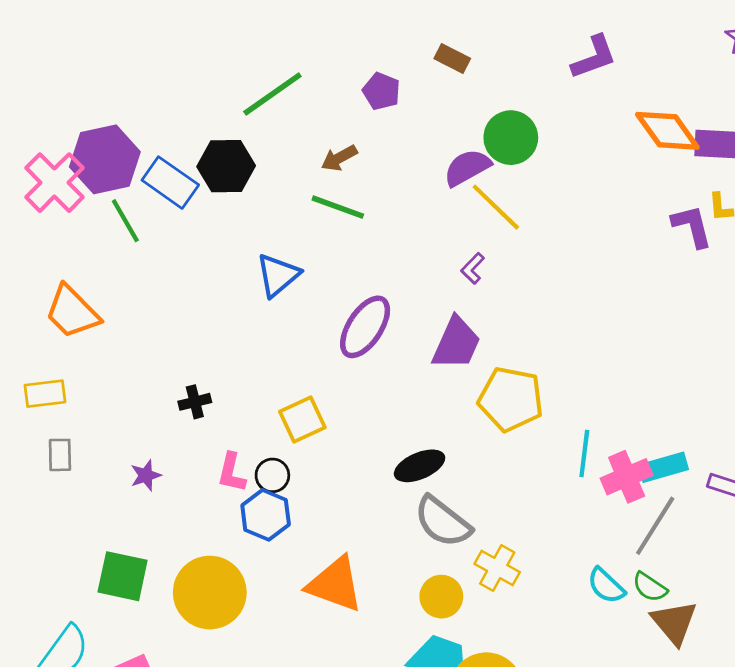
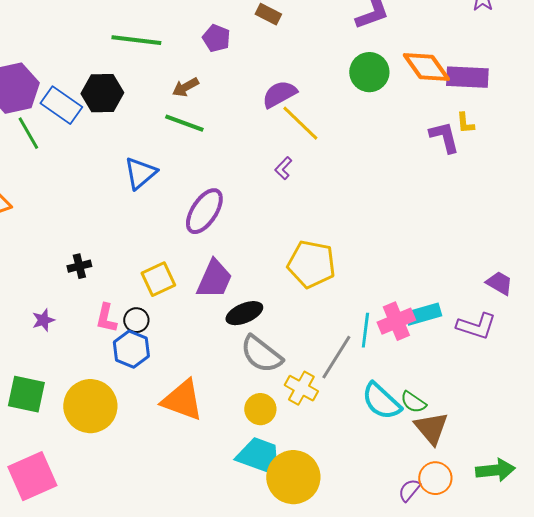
green line: (272, 94) -> (136, 40), turned 42
green circle: (511, 138) -> (369, 72), moved
purple trapezoid: (456, 343) -> (214, 279), moved
cyan line: (584, 454) -> (365, 330), moved
gray line: (655, 526) -> (336, 357), moved
cyan semicircle: (606, 586) -> (381, 401), size x1.4

